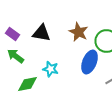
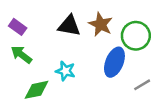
black triangle: (42, 33) -> (69, 26), moved

